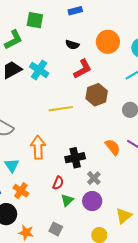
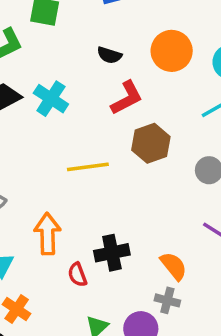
orange semicircle: (113, 147) -> (174, 266), moved
gray cross: (94, 178) -> (167, 300), moved, turned -32
red semicircle: (58, 183) -> (77, 275), moved, turned 136

